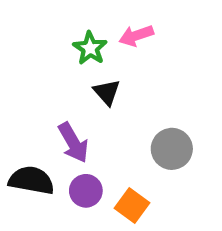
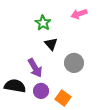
pink arrow: (136, 36) -> (79, 14), moved
gray circle: (172, 149) -> (74, 63), moved

